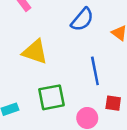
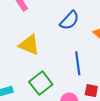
green square: (52, 97) -> (41, 83), turned -30

